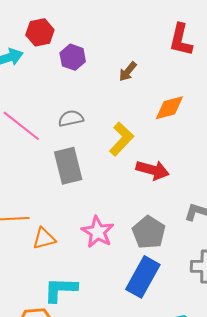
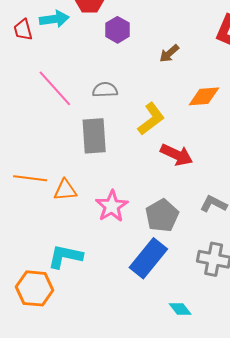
orange triangle: (44, 239) -> (65, 190), moved

